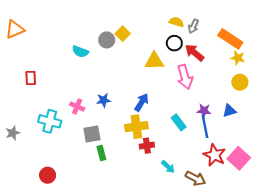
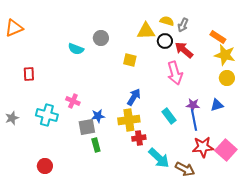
yellow square: (123, 34) -> (130, 60), moved, turned -32
orange rectangle: (230, 39) -> (218, 37), size x0.7
yellow star: (238, 58) -> (225, 55), size x1.5
yellow triangle: (154, 61) -> (146, 31), moved
blue star: (104, 100) -> (98, 116), moved
gray star: (13, 133) -> (12, 118), moved
red star: (215, 155) -> (203, 147), turned -30
cyan arrow: (168, 167) -> (159, 158), size x1.6

